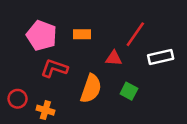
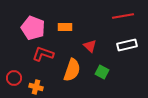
red line: (135, 34) -> (123, 16), moved, turned 45
red triangle: (114, 58) -> (90, 46), turned 40

